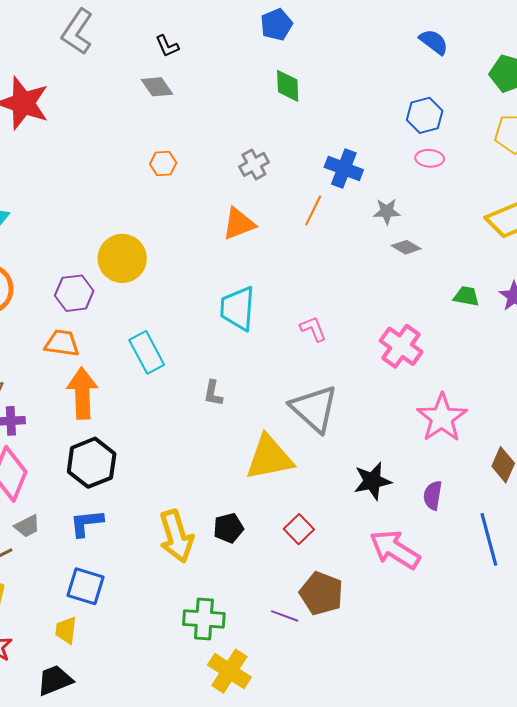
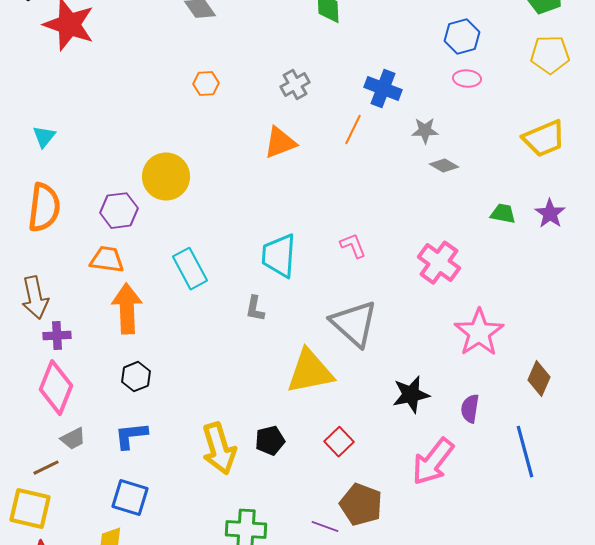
cyan trapezoid: (238, 308) -> (279, 256), moved
black hexagon: (92, 463) -> (136, 377), size x0.6
pink arrow: (395, 550) -> (433, 462), turned -84

